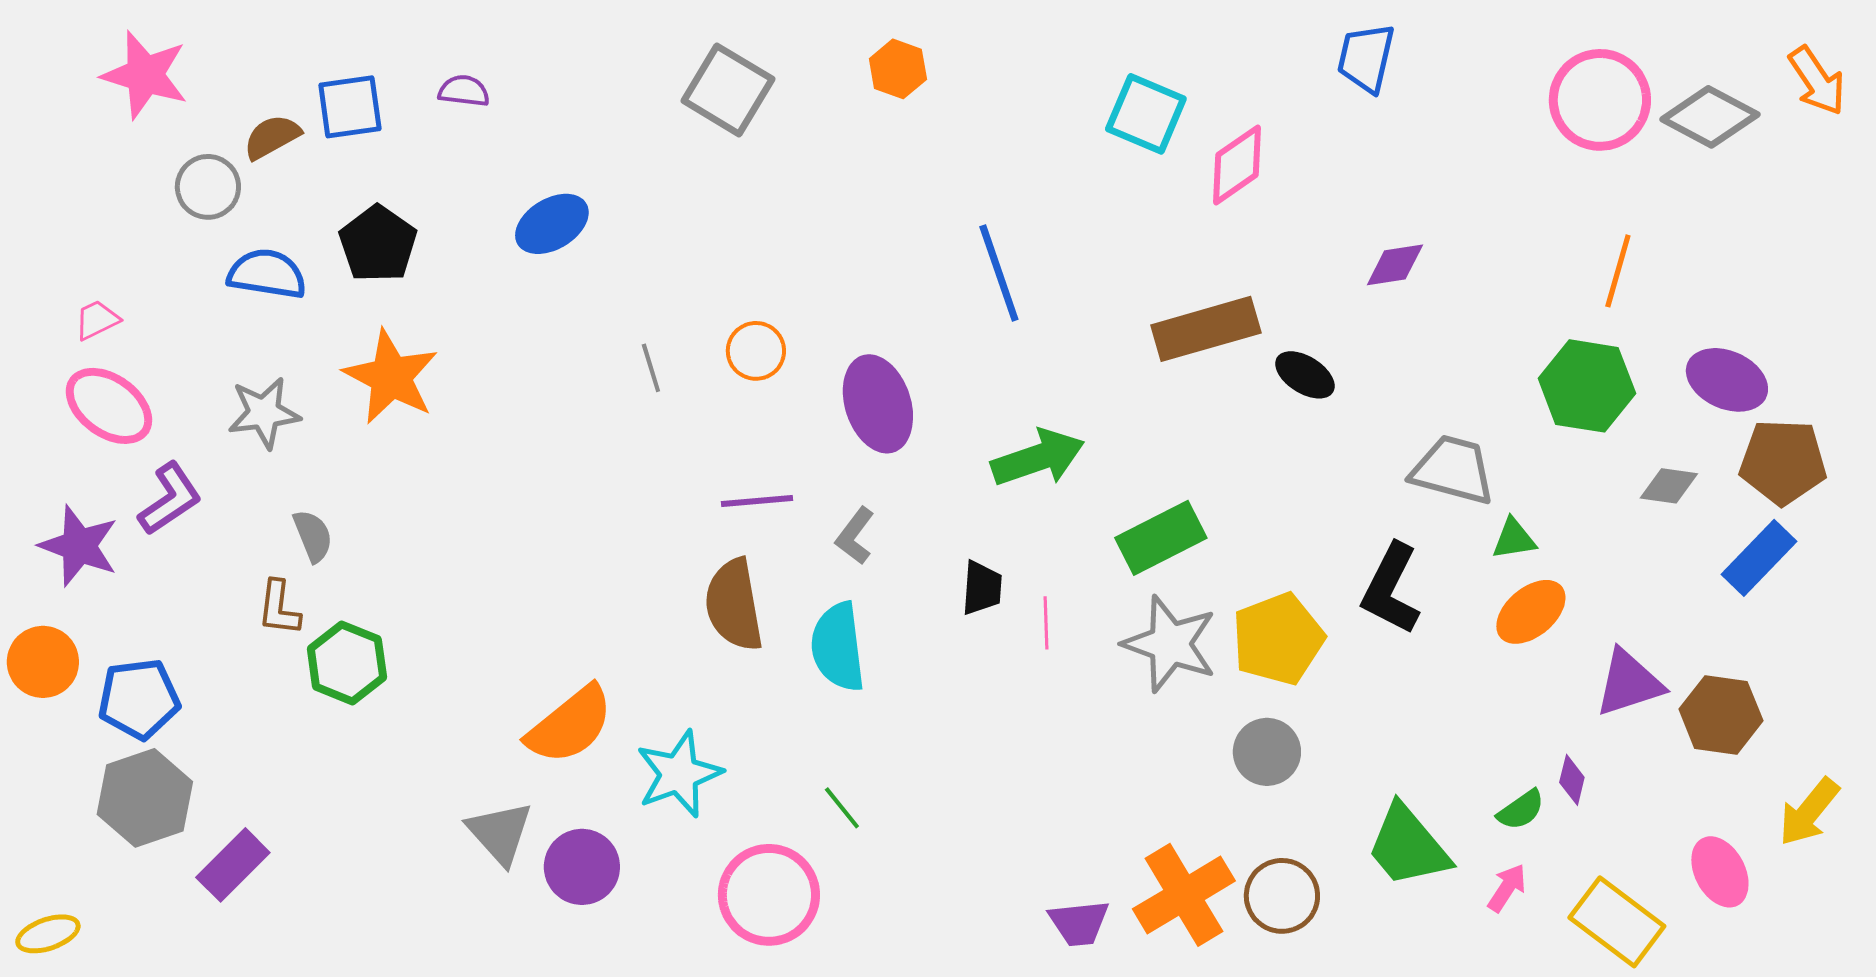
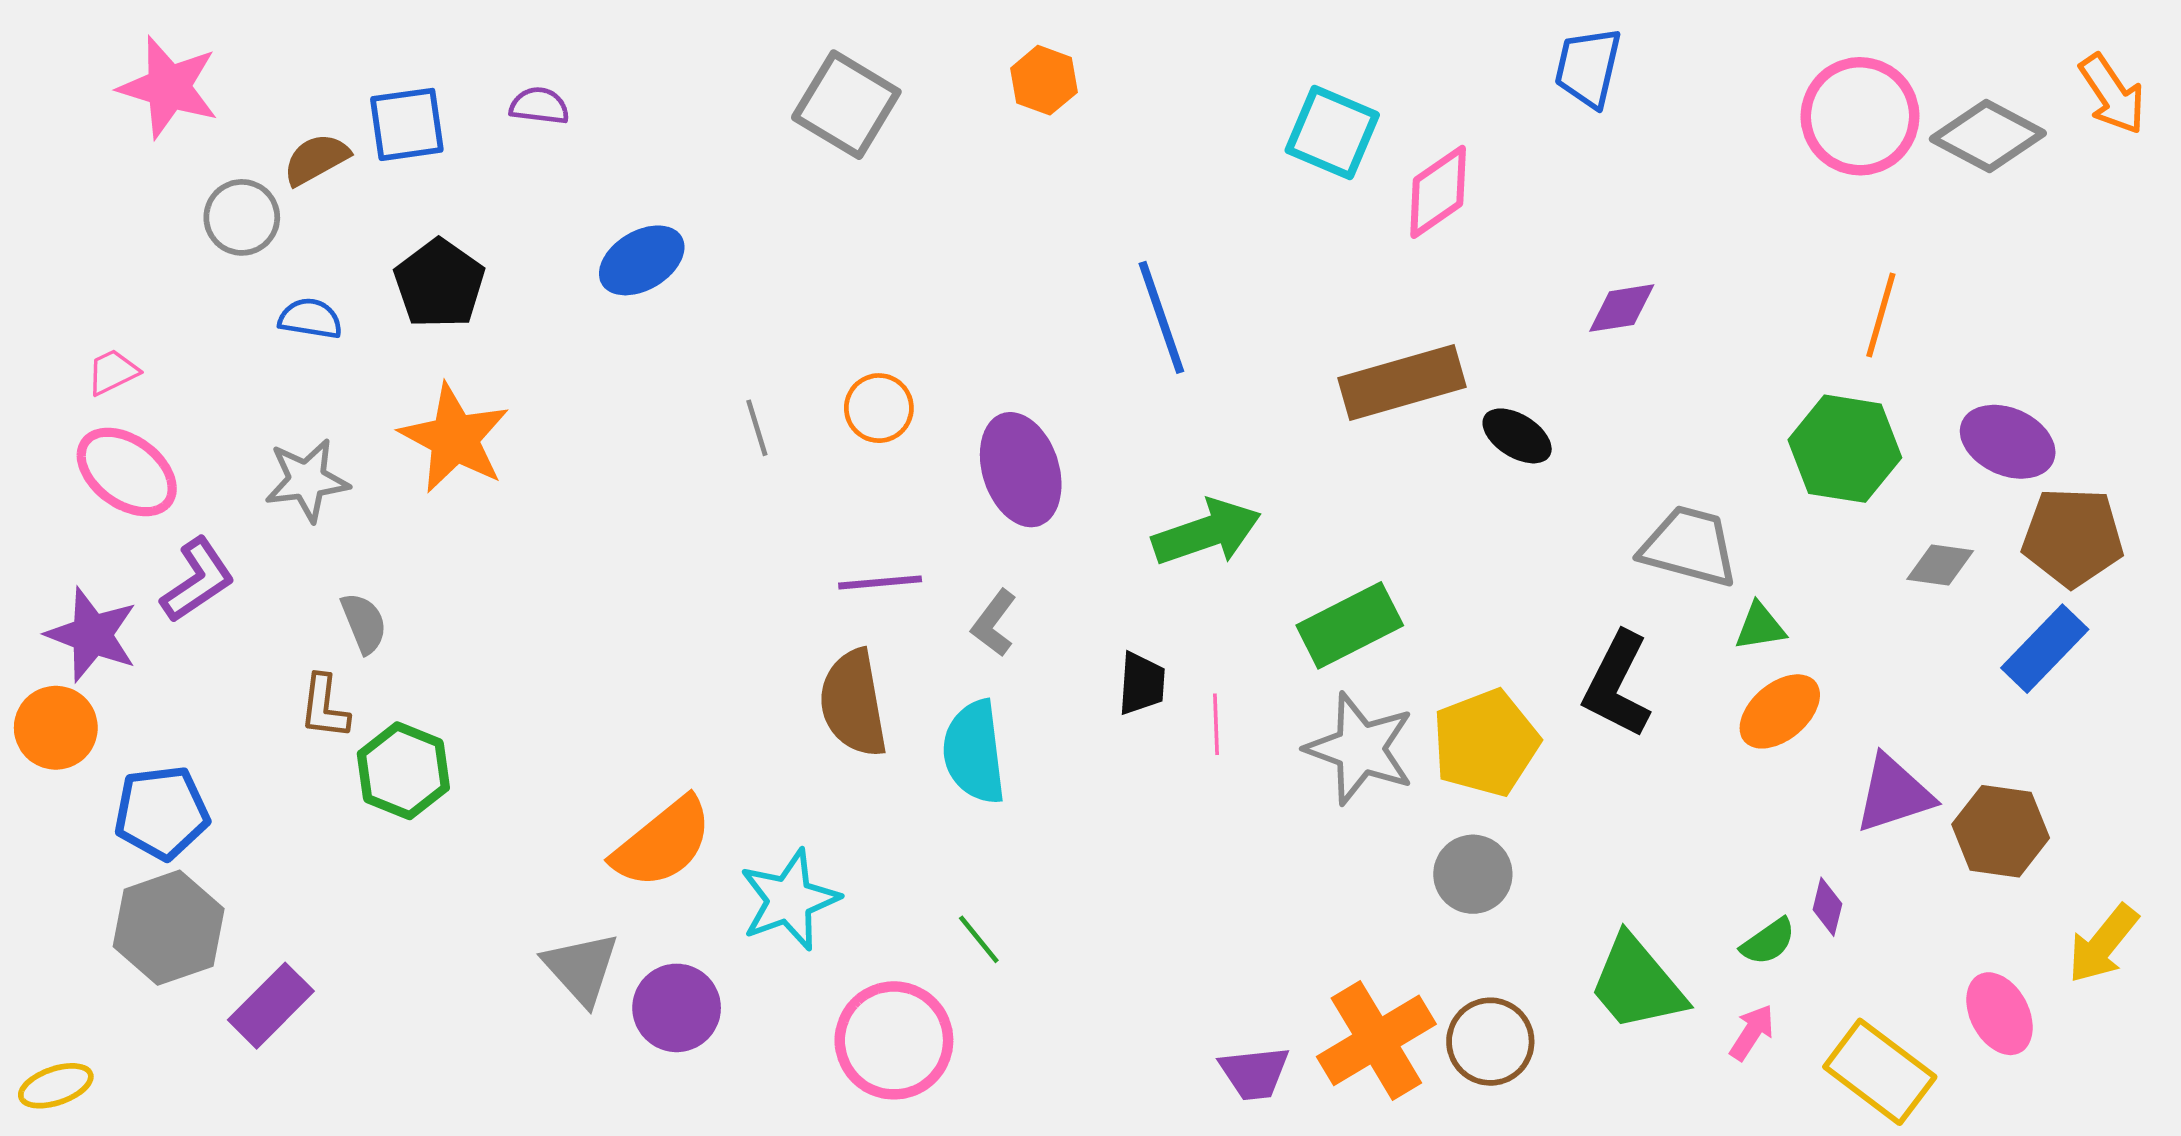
blue semicircle: (267, 274) -> (310, 319), size x0.7
orange circle: (43, 662) -> (56, 728), moved

